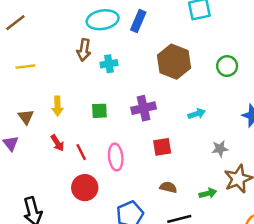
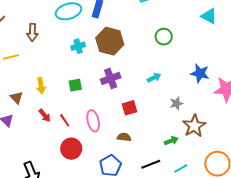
brown arrow: (84, 50) -> (32, 32), moved
brown hexagon: (174, 62) -> (110, 41), moved
green circle: (227, 66) -> (164, 37), moved
brown semicircle: (168, 187) -> (124, 137), moved

